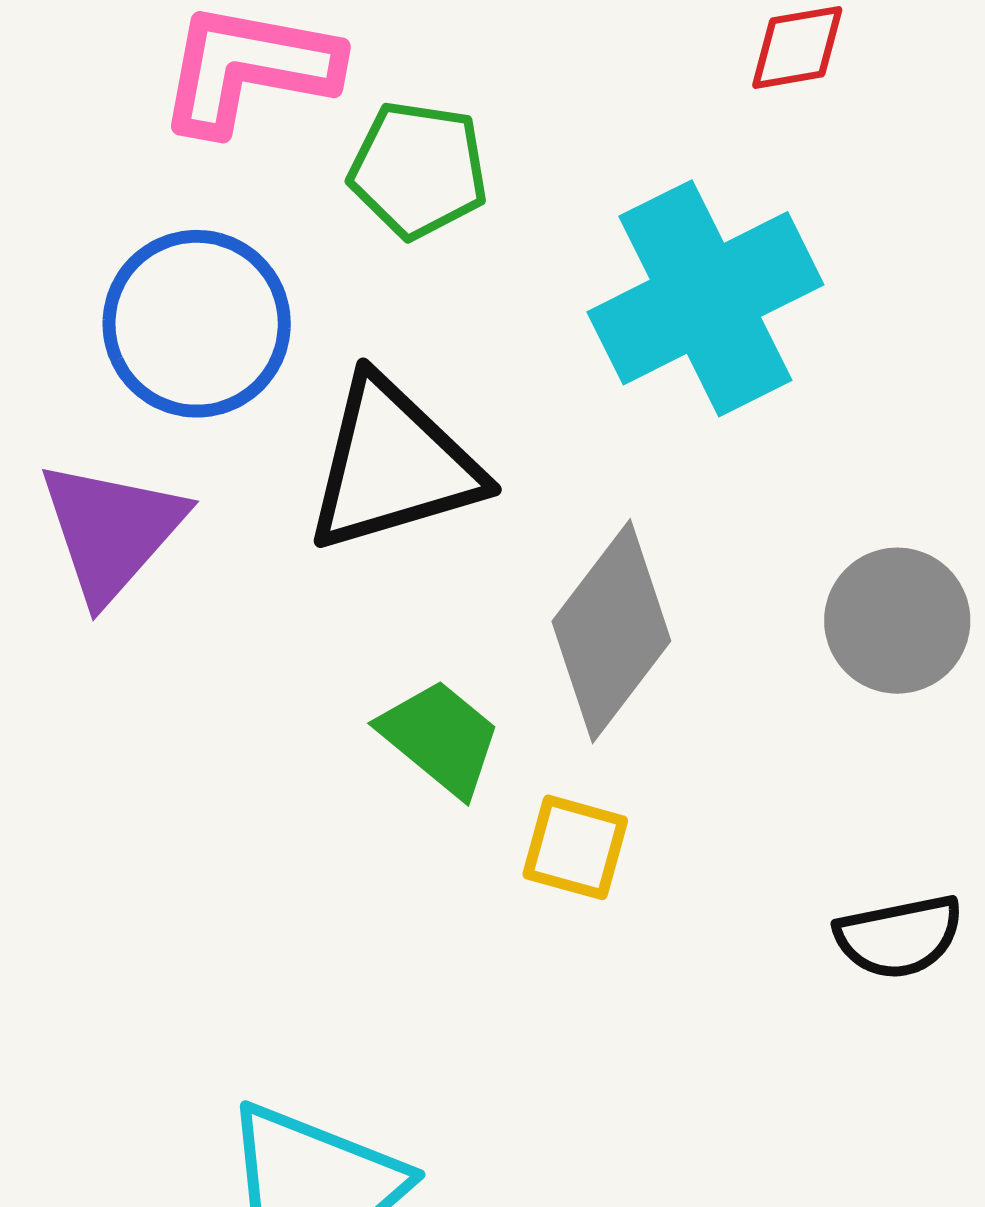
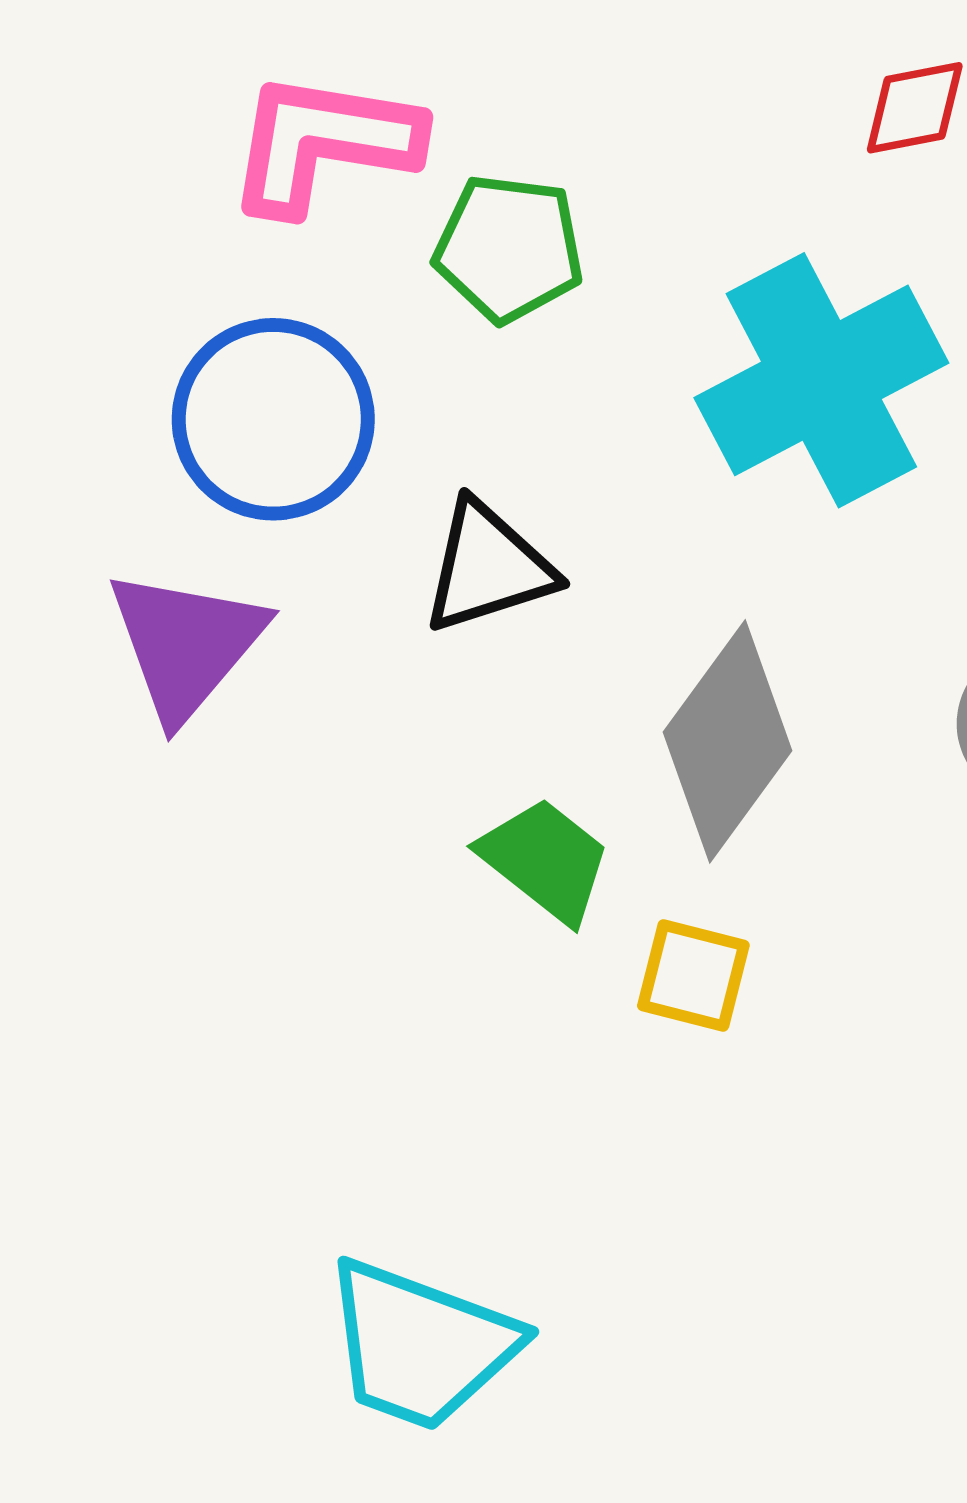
black triangle: (393, 465) -> (488, 567), size x0.7

